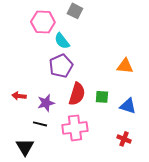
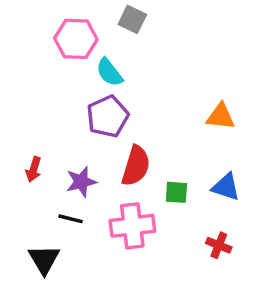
red arrow: (19, 96) -> (34, 169), turned -80
green square: (102, 97) -> (176, 192), moved

